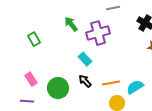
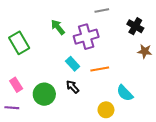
green rectangle: (34, 39) -> (19, 43), size x1.5
orange line: (111, 83) -> (100, 69), moved
cyan semicircle: (135, 87) -> (125, 93), turned -102

